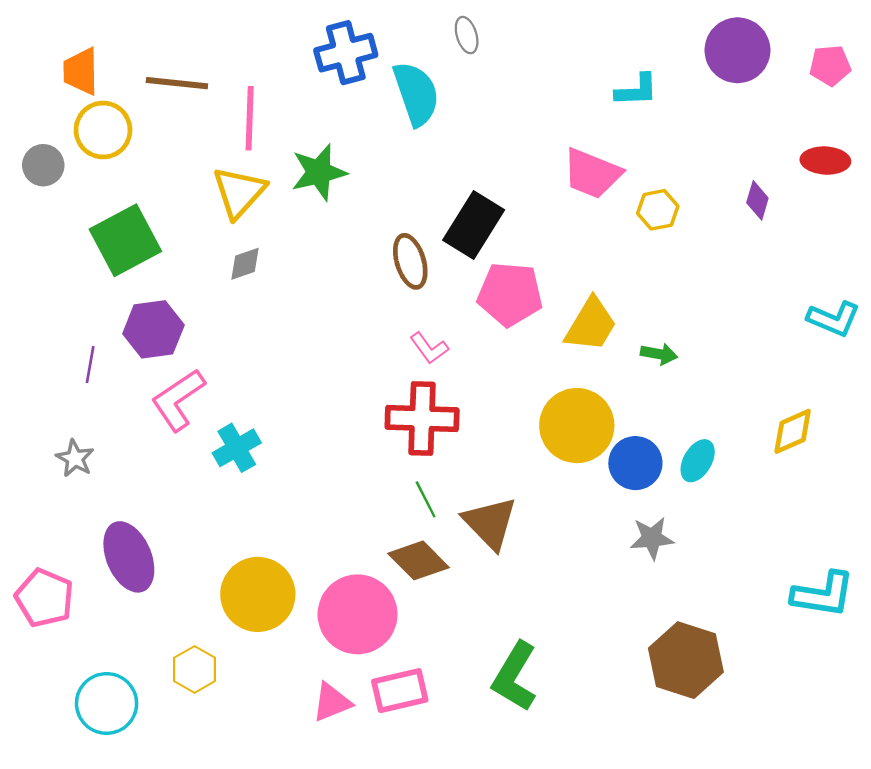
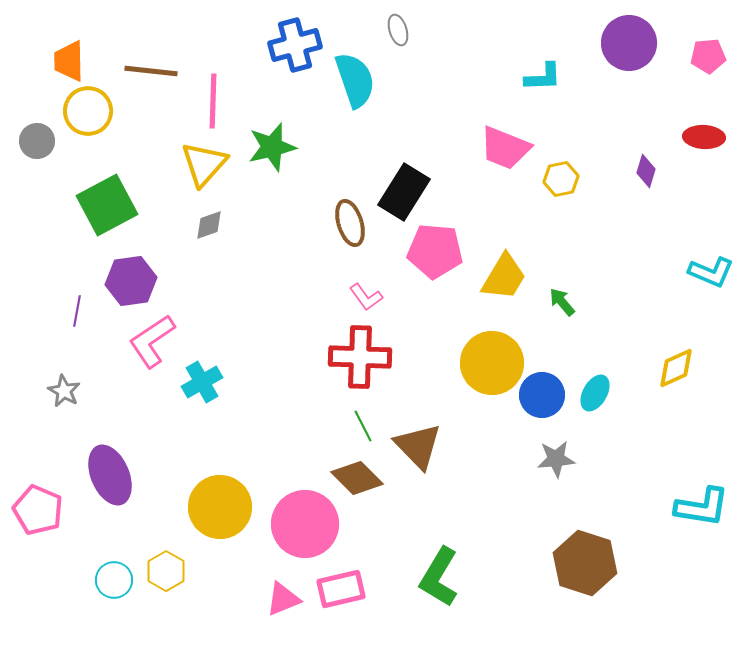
green arrow: (659, 354) -> (562, 302), turned -140
cyan circle: (107, 703) -> (114, 580), moved, size x0.7

